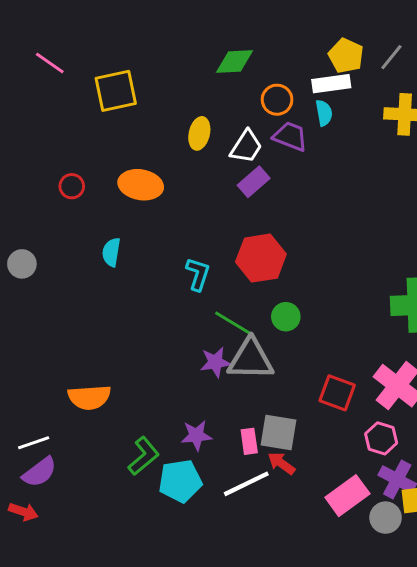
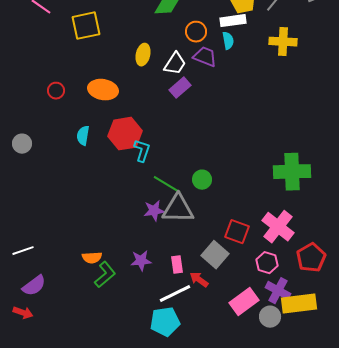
red hexagon: (261, 258) -> (125, 134), moved
orange semicircle: (89, 397) -> (92, 258), moved, size x0.7
gray square: (278, 433) -> (215, 255), moved, turned 32
white line: (34, 443) -> (23, 251), moved
cyan pentagon: (180, 481) -> (165, 322), moved

